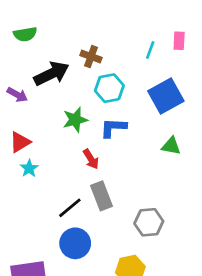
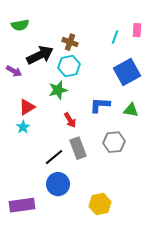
cyan hexagon: (109, 88) -> (69, 66), moved
blue L-shape: (113, 128) -> (100, 105), moved
red triangle: (20, 142) -> (27, 107), moved
gray hexagon: (149, 222) -> (114, 142), moved

